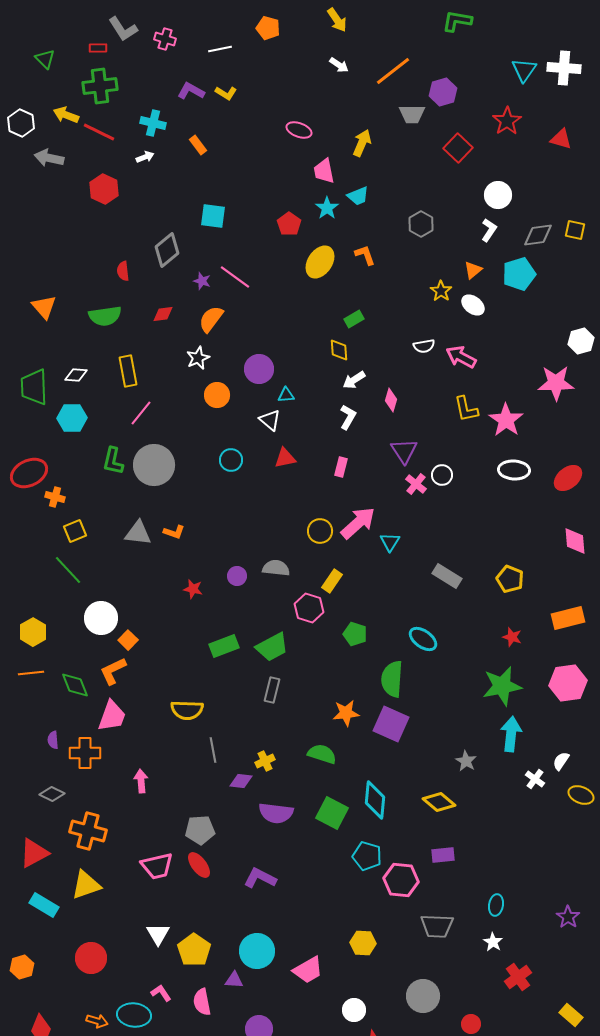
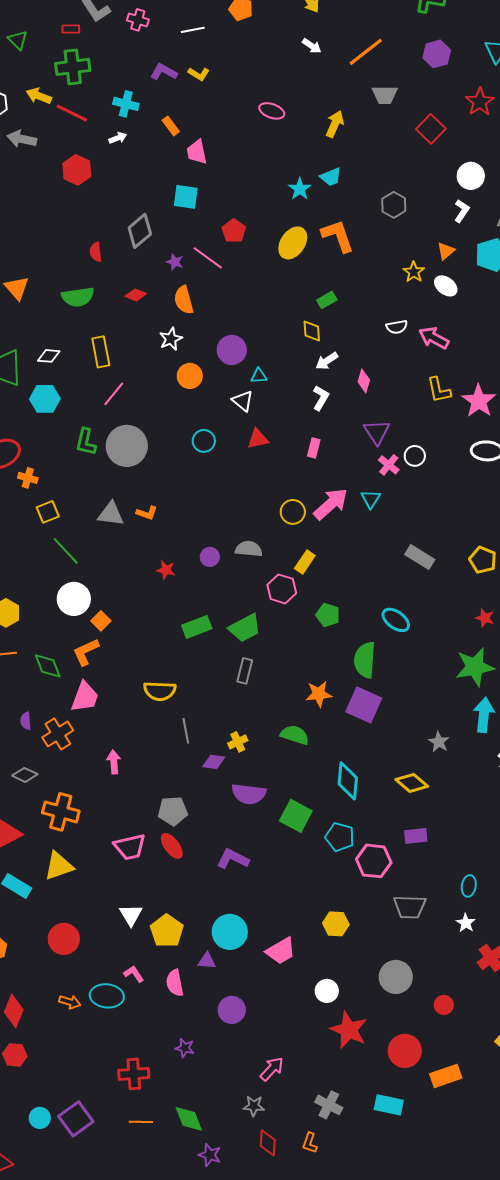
purple hexagon: (443, 92) -> (437, 54), moved
pink trapezoid: (324, 171) -> (197, 152), moved
red pentagon: (289, 224) -> (234, 231), moved
orange L-shape: (365, 255) -> (338, 236), size x1.6
red diamond: (163, 314) -> (136, 295), turned 30
orange semicircle: (211, 319) -> (184, 300), turned -52
cyan triangle: (390, 542) -> (371, 499), moved
green line: (68, 570) -> (66, 551), moved
orange cross: (85, 753) -> (58, 734), turned -32
green square: (332, 813) -> (296, 816), moved

